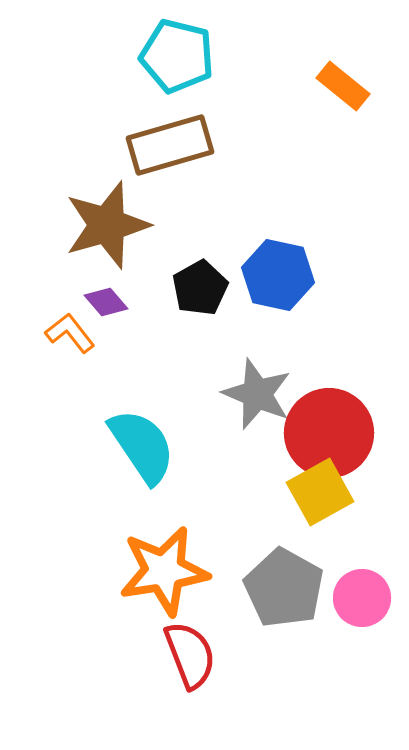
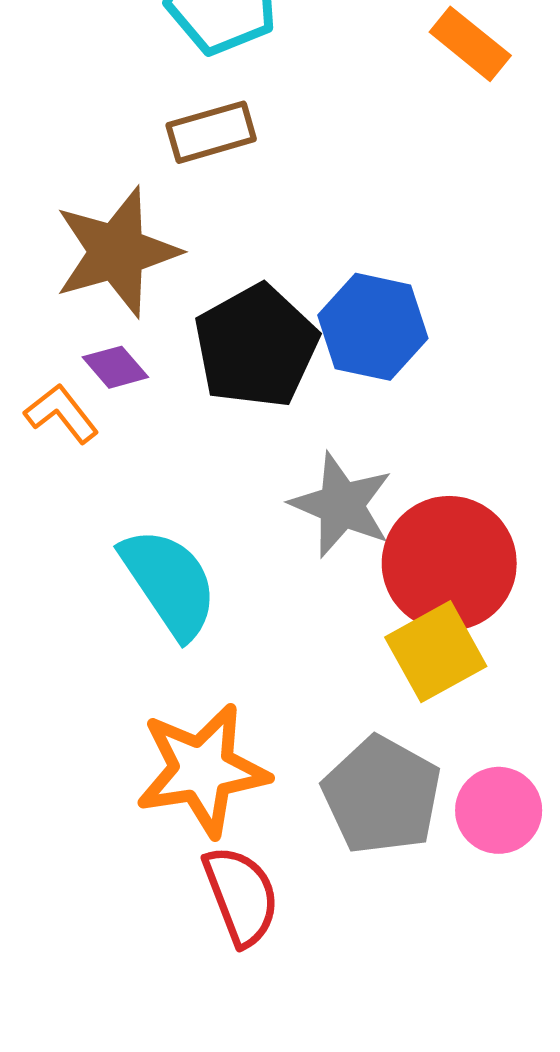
brown rectangle: (170, 145) -> (211, 132), size x0.7
black pentagon: (200, 288) -> (256, 346), size x1.5

